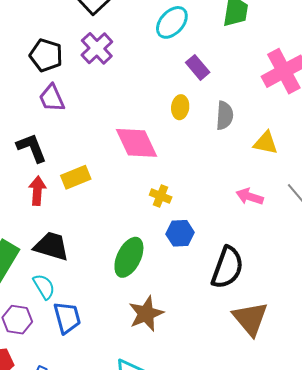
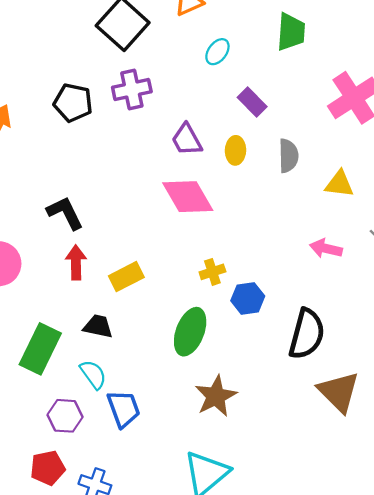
cyan ellipse: (172, 22) -> (217, 52), size x0.7
purple cross: (97, 48) -> (132, 89), turned 36
purple trapezoid: (52, 98) -> (187, 140), moved
yellow rectangle: (76, 177) -> (126, 277), moved
yellow cross: (161, 196) -> (212, 272), moved, turned -35
black trapezoid: (51, 246) -> (98, 326), size x0.7

